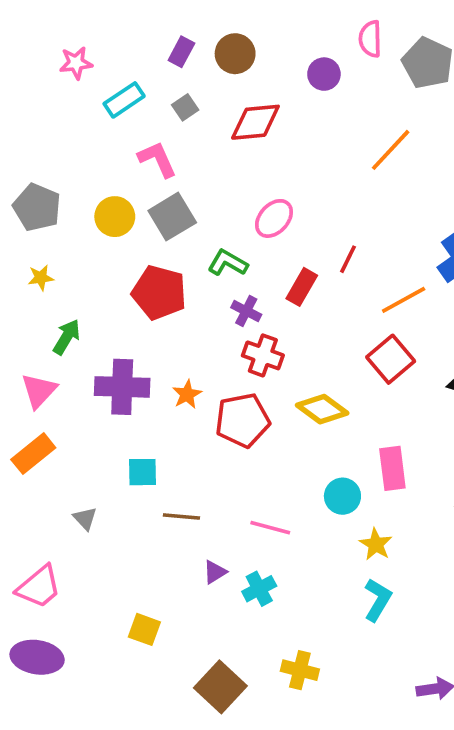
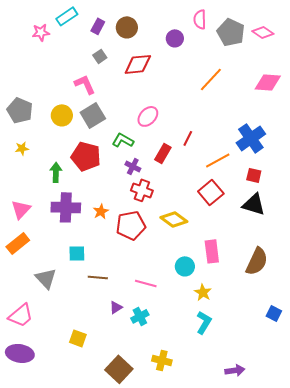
cyan rectangle: (124, 100) -> (67, 16), moved
green arrow: (67, 337) -> (56, 172), moved, turned -30
gray triangle: (85, 518) -> (46, 278), size x1.6

